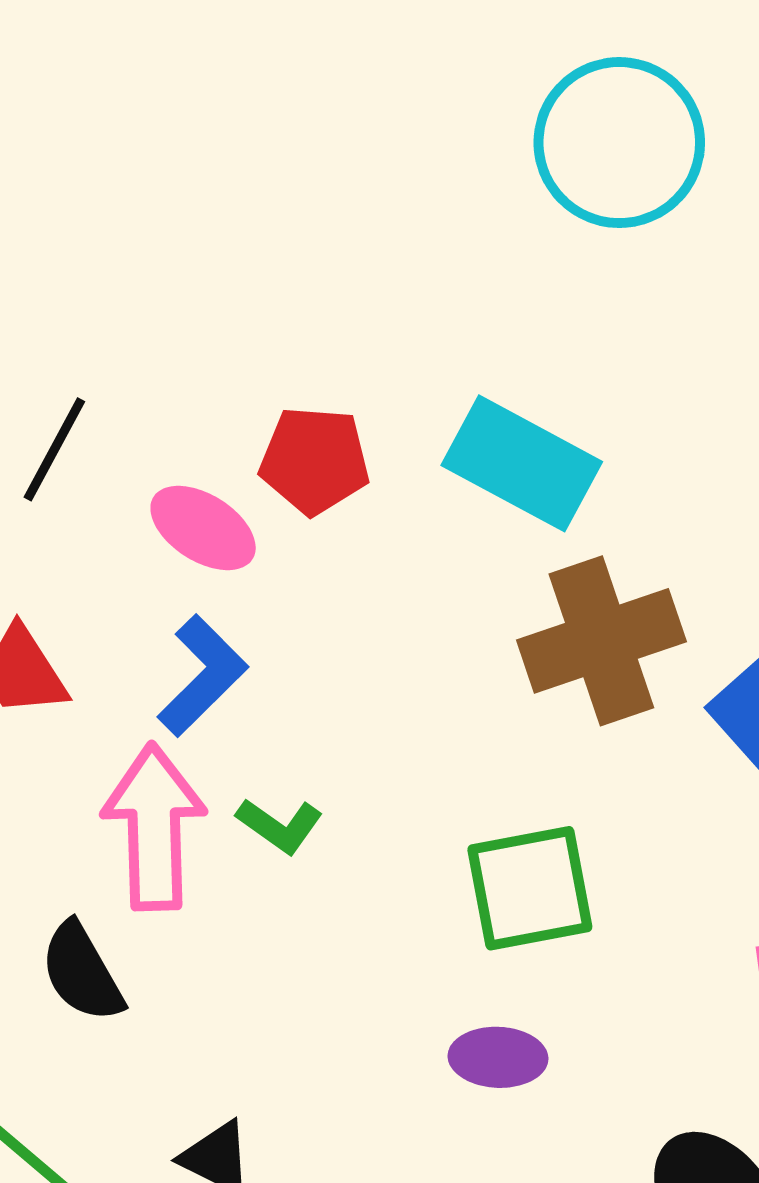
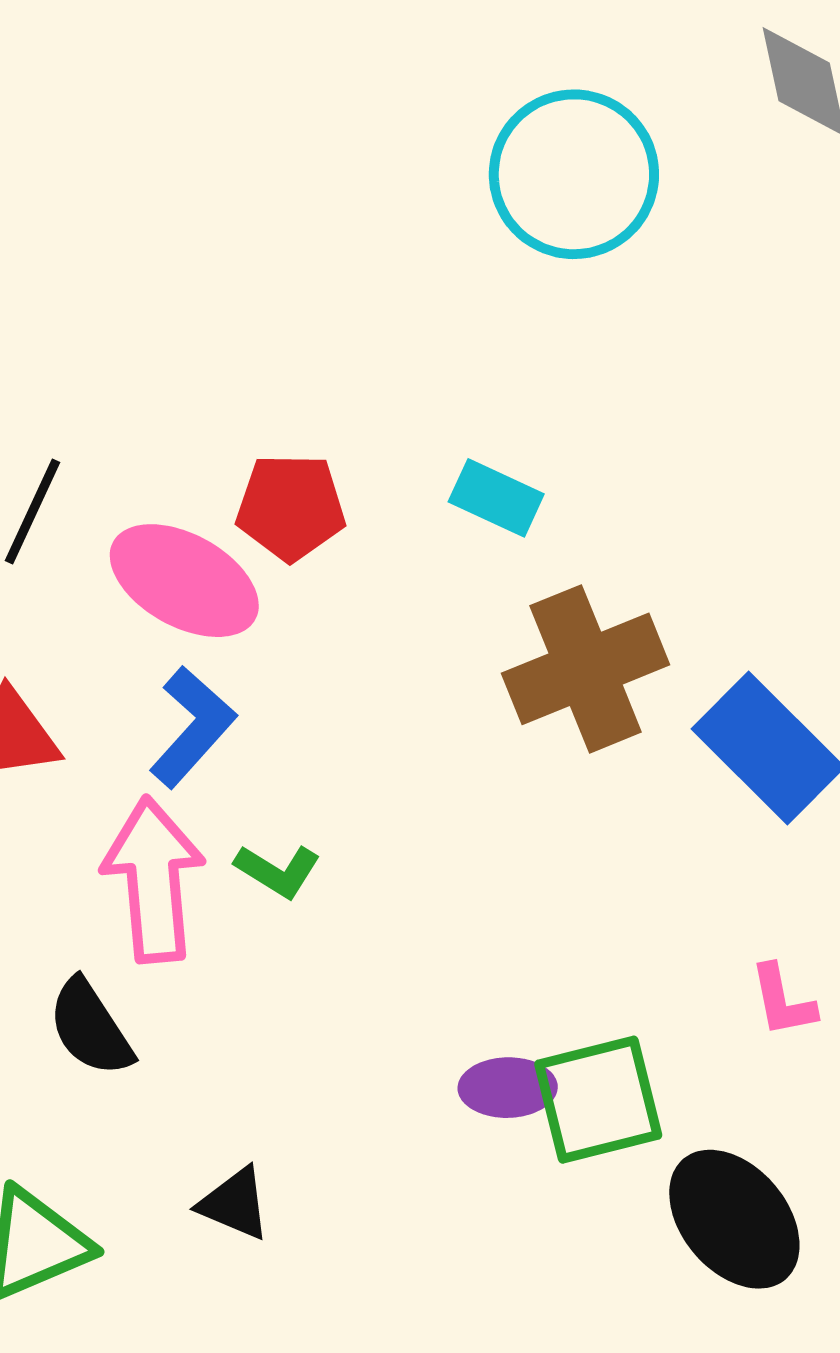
cyan rectangle: (522, 463) -> (496, 498), size x0.6
pink ellipse: (203, 528) -> (184, 581), size x1.4
green square: (530, 888) -> (598, 1100), moved

